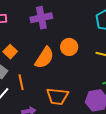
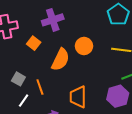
orange square: (10, 52) -> (34, 43), moved
orange trapezoid: (57, 96) -> (78, 97), turned 90

